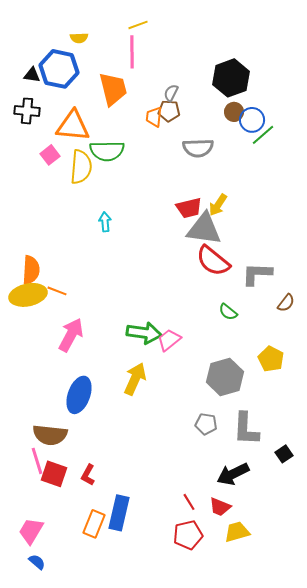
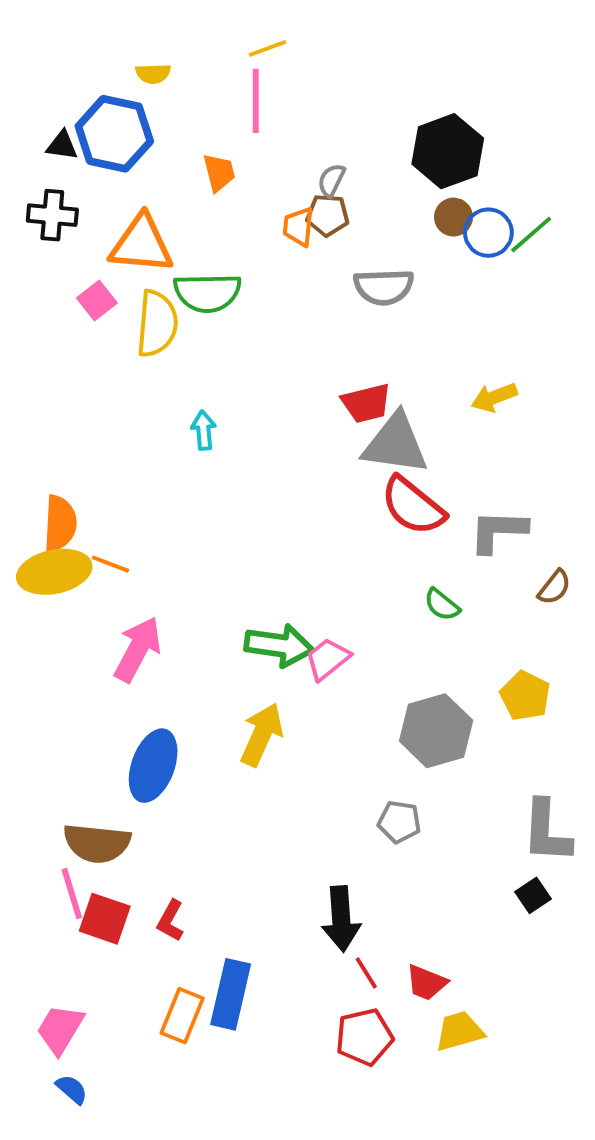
orange trapezoid: (113, 89) -> (219, 172), size x0.6
green line: (263, 135) -> (531, 235), moved
yellow arrow: (218, 205) -> (494, 397), moved, turned 35
gray L-shape: (246, 429) -> (547, 831), moved
black square: (284, 454) -> (533, 895), moved
black arrow: (233, 474) -> (341, 919), moved, turned -68

